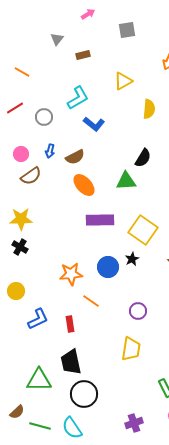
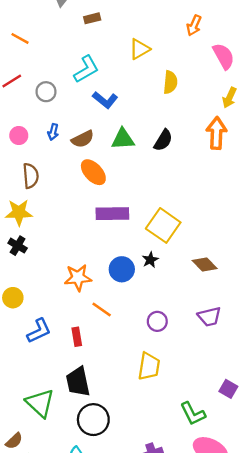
brown semicircle: (31, 176) -> (31, 176), moved, turned -60
green triangle: (126, 181) -> (123, 139), moved
green triangle: (39, 380) -> (40, 403), turned 44

